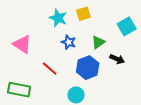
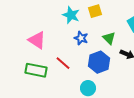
green triangle: (98, 42) -> (109, 38), turned -40
green rectangle: (19, 90) -> (36, 70), moved

